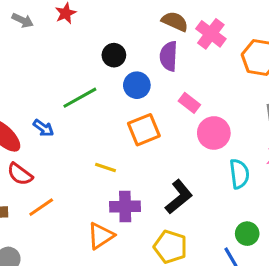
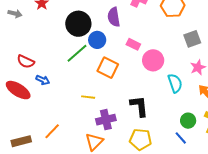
black circle: (114, 55) -> (78, 24), size x1.6
green line: (80, 98) -> (77, 53), moved
orange square: (144, 130) -> (108, 68), turned -30
red semicircle: (20, 174) -> (26, 62), moved
black L-shape: (179, 197) -> (139, 106), turned -45

